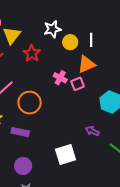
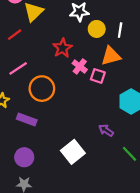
red star: (32, 53) -> (62, 48), moved
pink square: (78, 84) -> (98, 76), turned 32
white square: (65, 155) -> (73, 152), turned -30

